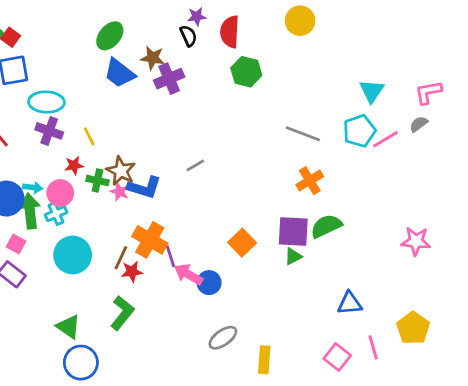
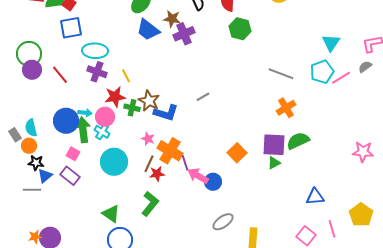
red star: (74, 165) -> (115, 97), size x1.5
pink star: (119, 192) -> (148, 139), moved
cyan cross: (56, 214) -> (102, 132), turned -35

